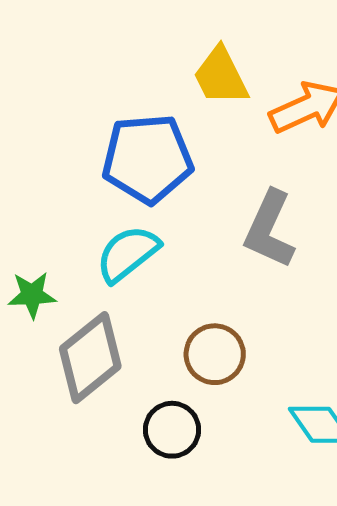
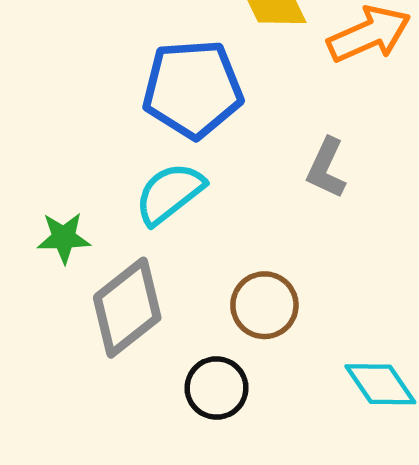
gray L-shape: (269, 229) -> (326, 168), size x0.7

